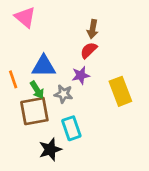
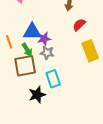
red semicircle: (89, 50) -> (79, 25), moved
purple star: (81, 75) -> (44, 39), moved

